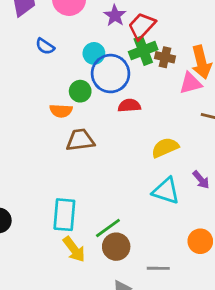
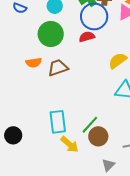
blue circle: (111, 74) -> (94, 16), moved
green circle: (80, 91) -> (51, 34), size x1.6
orange semicircle: (61, 111) -> (34, 63), moved

